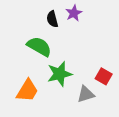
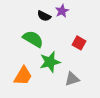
black semicircle: (52, 19) -> (44, 16), turned -48
red square: (104, 76) -> (79, 43), moved

